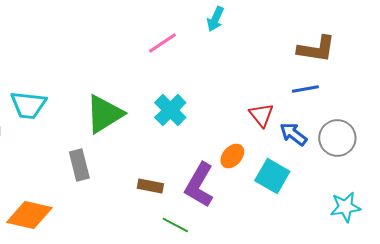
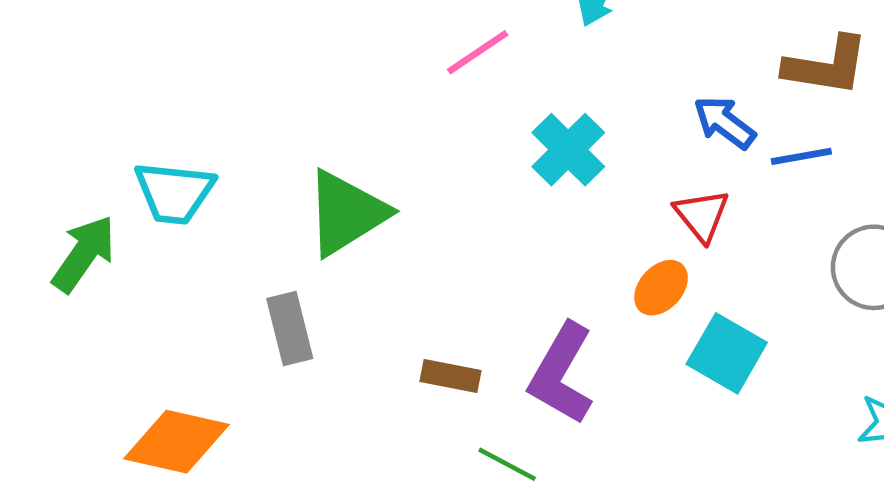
cyan cross: (170, 110) -> (568, 150), moved
blue arrow: (293, 134) -> (724, 122), moved
orange ellipse: (232, 156) -> (661, 288), moved

